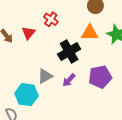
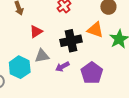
red triangle: (28, 33) -> (36, 32), moved
purple pentagon: (100, 77) -> (92, 73), turned 30

